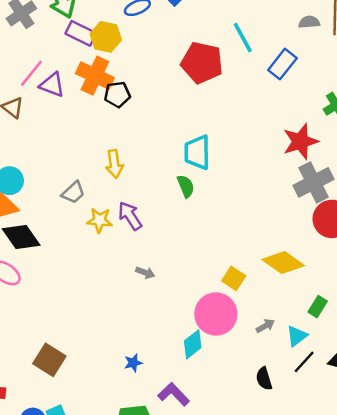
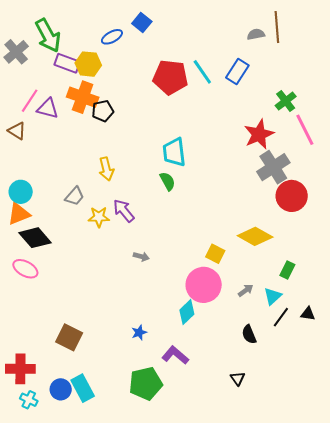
cyan line: (243, 38) -> (202, 72), moved

